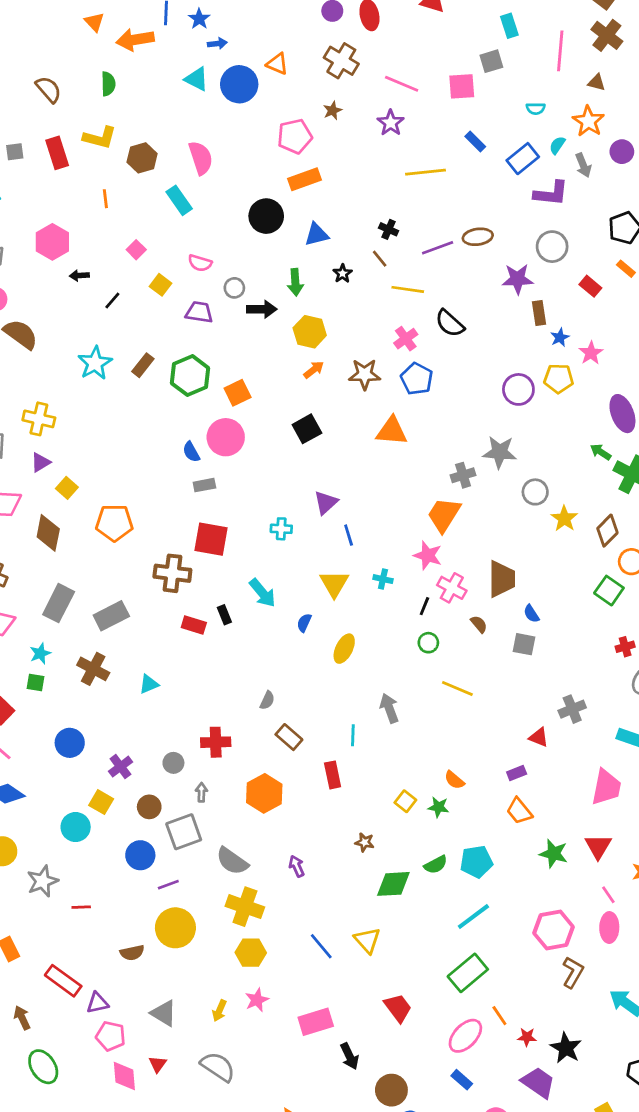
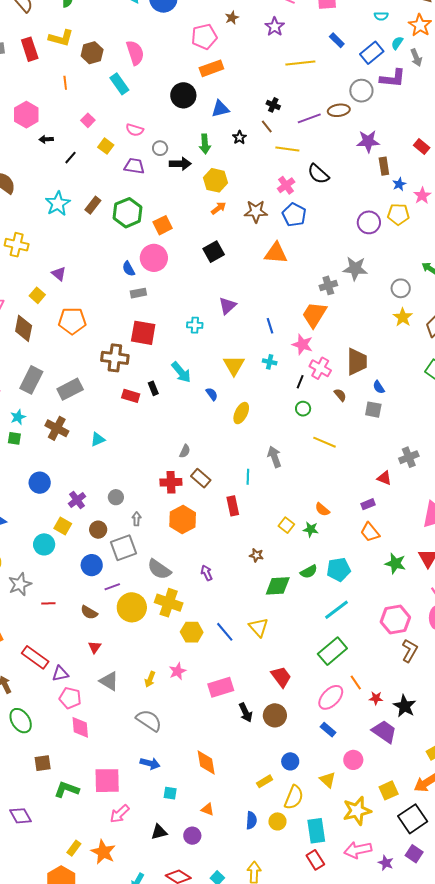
gray circle: (552, 247) -> (361, 91), moved
purple triangle: (41, 462) -> (59, 274), moved, turned -49
gray circle: (535, 492) -> (401, 288), moved
blue line: (349, 535) -> (270, 326), moved
blue semicircle: (304, 623) -> (212, 394), turned 120
red cross: (216, 742) -> (171, 482), moved
yellow circle: (175, 928) -> (132, 607), moved
brown semicircle: (132, 953) -> (89, 612), moved, turned 42
yellow hexagon: (251, 953) -> (192, 632), moved
red triangle: (158, 1064) -> (95, 647), moved
brown circle: (391, 1090) -> (275, 715), moved

